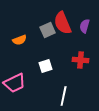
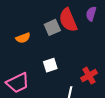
purple semicircle: (85, 26) -> (91, 14), moved
red cross: (81, 60) -> (89, 76), moved, turned -35

